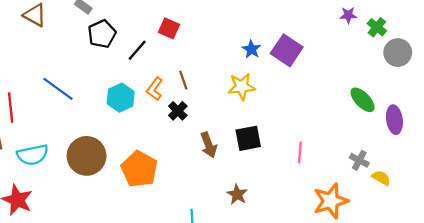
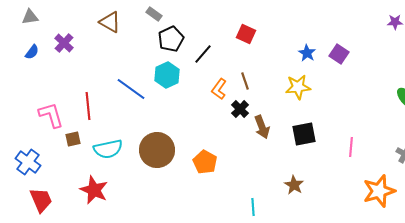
red square: (169, 28) -> (246, 34), moved
purple square: (287, 50) -> (339, 54), size x0.7
cyan hexagon: (121, 98) -> (167, 75), moved
brown arrow: (209, 145) -> (262, 127), moved
orange pentagon: (139, 169) -> (205, 162), size x0.7

